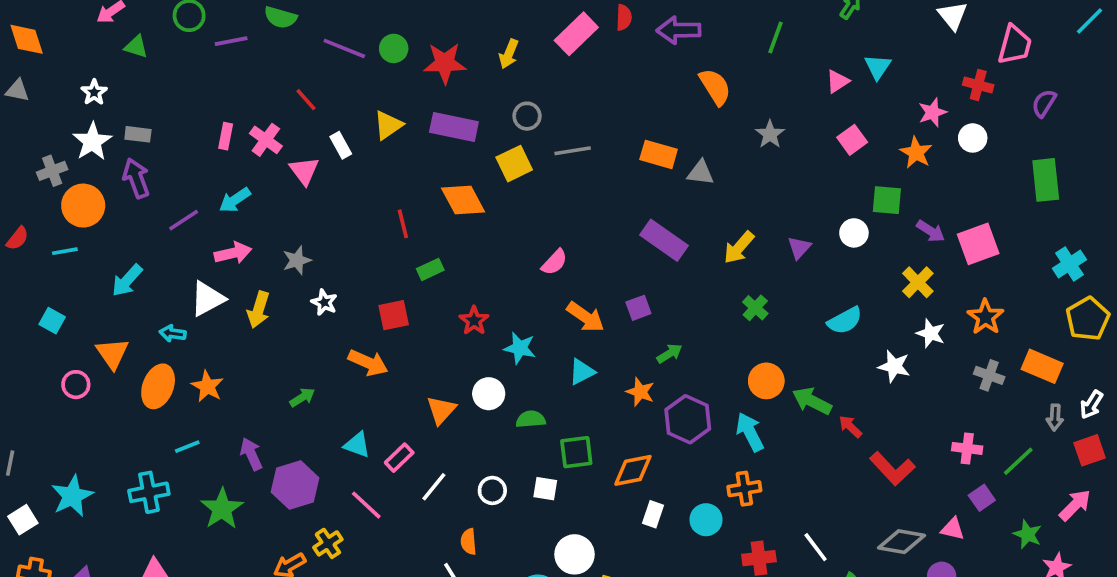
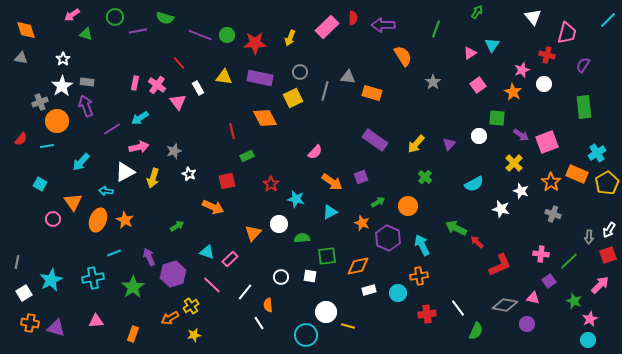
yellow triangle: (388, 125) -> (224, 77), turned 42
gray line: (573, 151) -> (325, 91), turned -66
gray triangle: (701, 173) -> (348, 77), moved
orange rectangle: (1042, 366) -> (577, 174), moved
orange circle: (766, 381) -> (408, 206), moved
red L-shape: (892, 469) -> (500, 265), turned -70
white line: (434, 487) -> (245, 292), moved
white rectangle: (653, 514) -> (369, 290), turned 56

